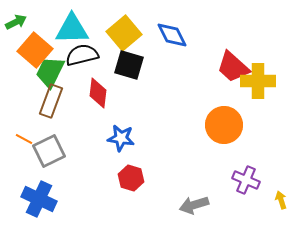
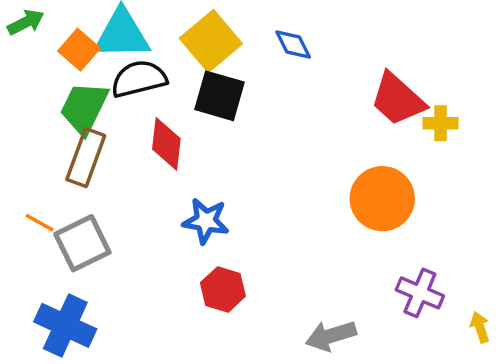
blue diamond: (172, 35) -> (293, 44), size x0.7
orange square: (35, 50) -> (79, 50), moved, size x0.7
yellow cross: (258, 81) -> (441, 123), size x0.6

